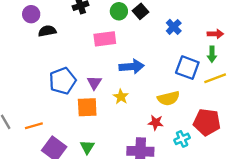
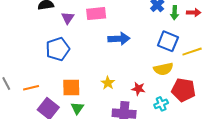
green arrow: (212, 54) -> (175, 13), moved
purple triangle: (94, 83) -> (68, 18), moved
yellow star: (121, 97) -> (108, 83), moved
yellow semicircle: (168, 98) -> (163, 69), moved
orange square: (87, 107) -> (71, 88), moved

